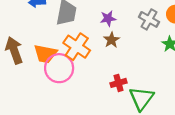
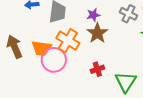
brown star: (112, 40) -> (97, 33), size x1.5
red cross: (119, 83) -> (97, 69), moved

